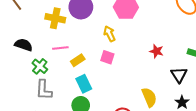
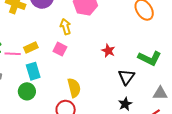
pink line: (60, 48) -> (13, 54), moved
yellow semicircle: (149, 97) -> (74, 88), moved

